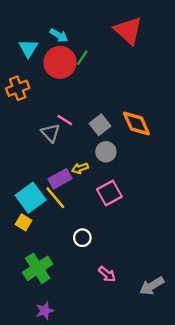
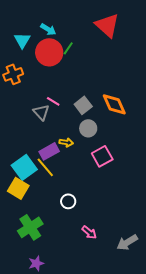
yellow arrow: (80, 168) -> (66, 142), turned -152
pink square: (109, 193) -> (102, 156), moved
yellow square: (24, 222) -> (18, 188), size x1.5

